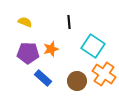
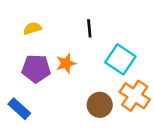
yellow semicircle: (25, 22) -> (32, 28), turned -40
blue rectangle: (43, 78) -> (19, 109), moved

